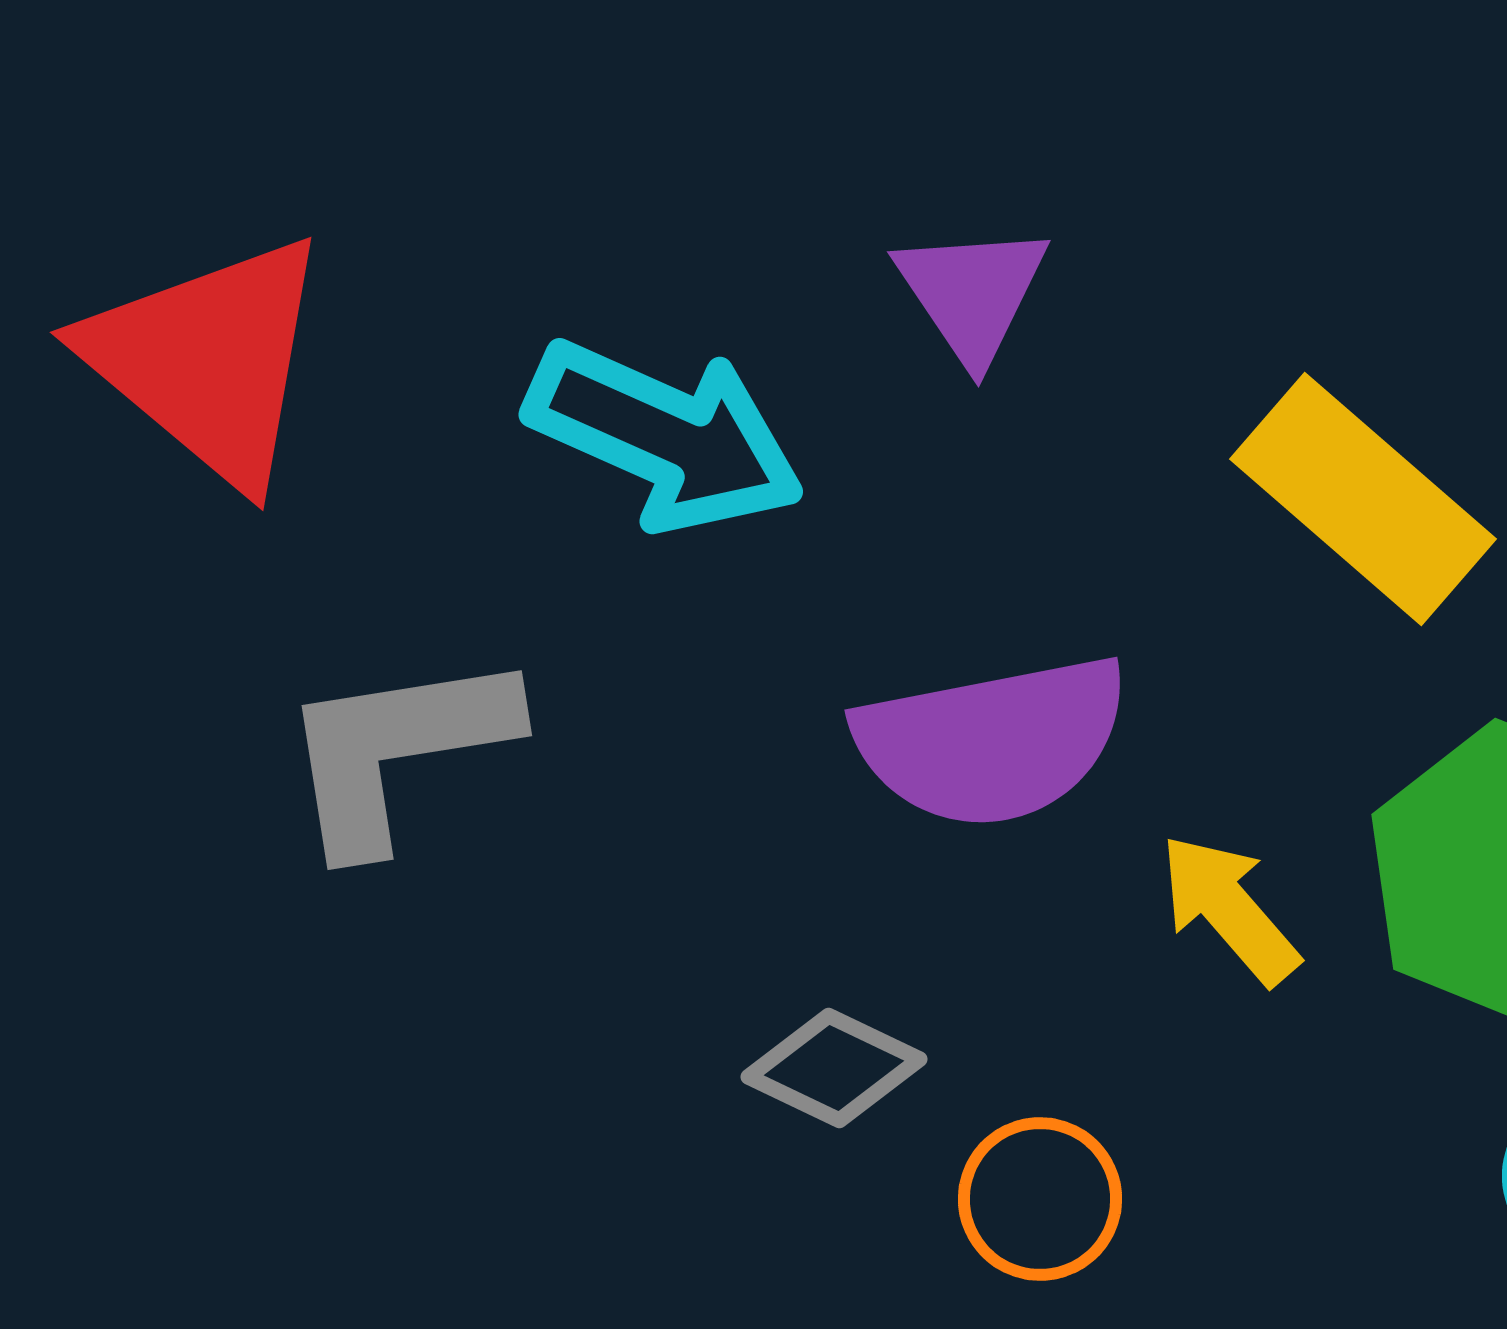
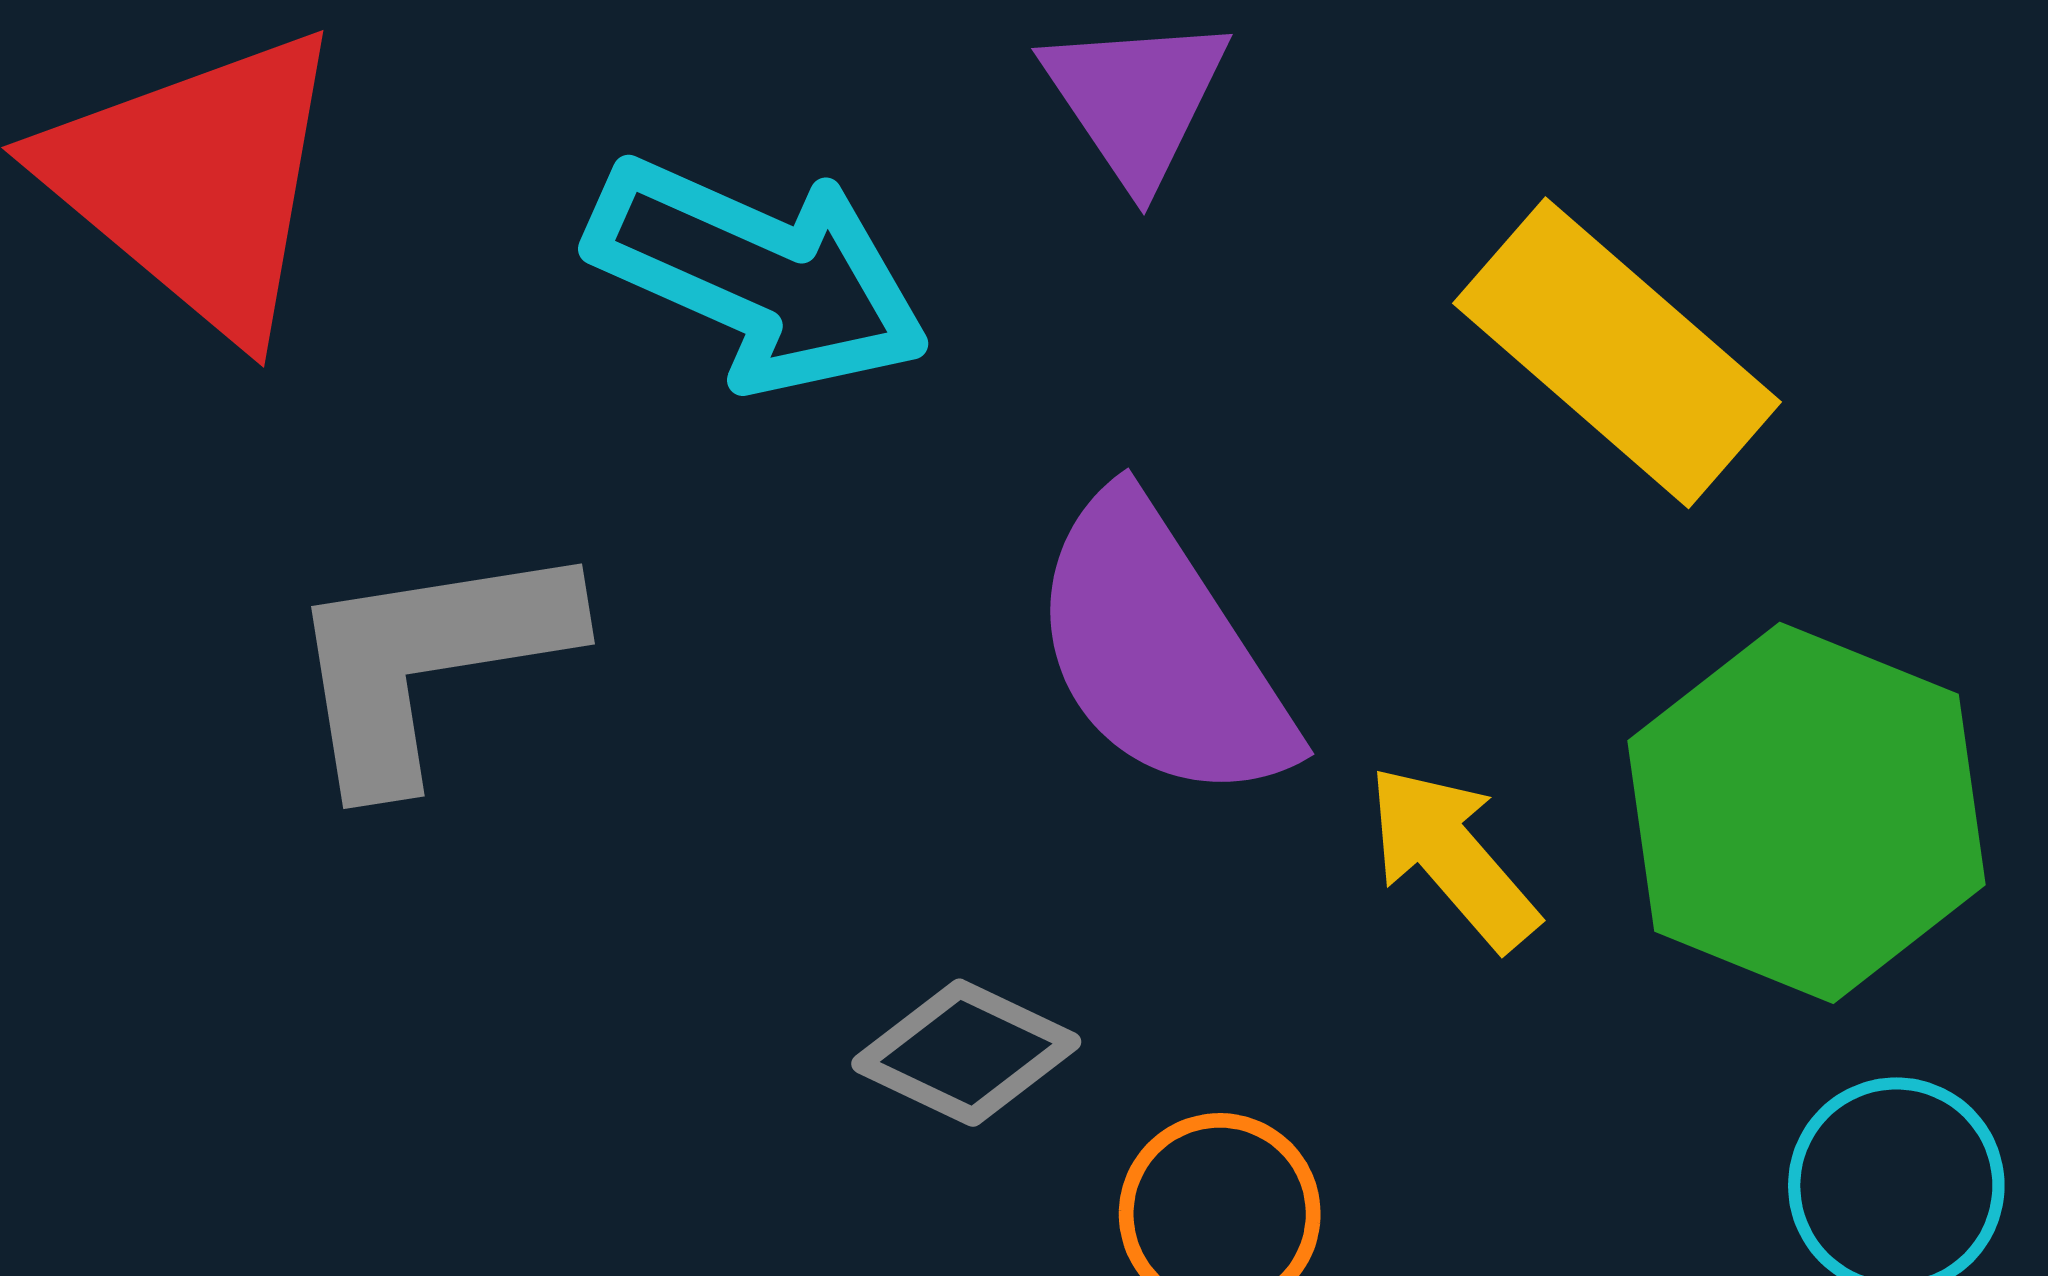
purple semicircle: (992, 741) -> (1161, 650), turned 68

